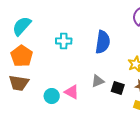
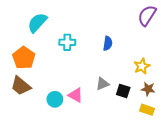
cyan semicircle: (22, 26) -> (37, 23), moved
blue semicircle: (103, 42) -> (108, 43), size x0.6
brown trapezoid: (19, 83) -> (21, 86), turned 30

